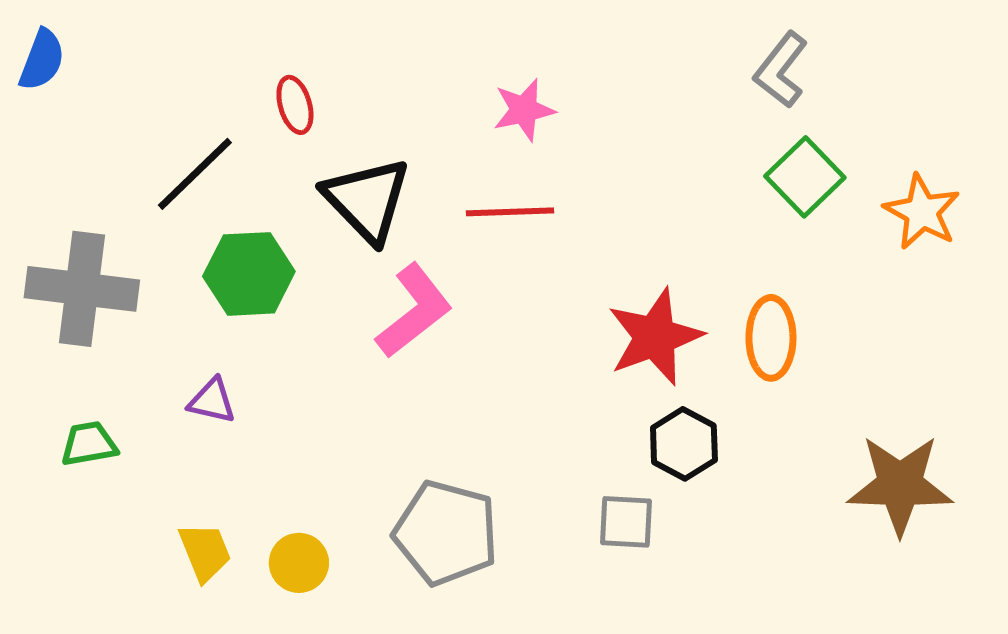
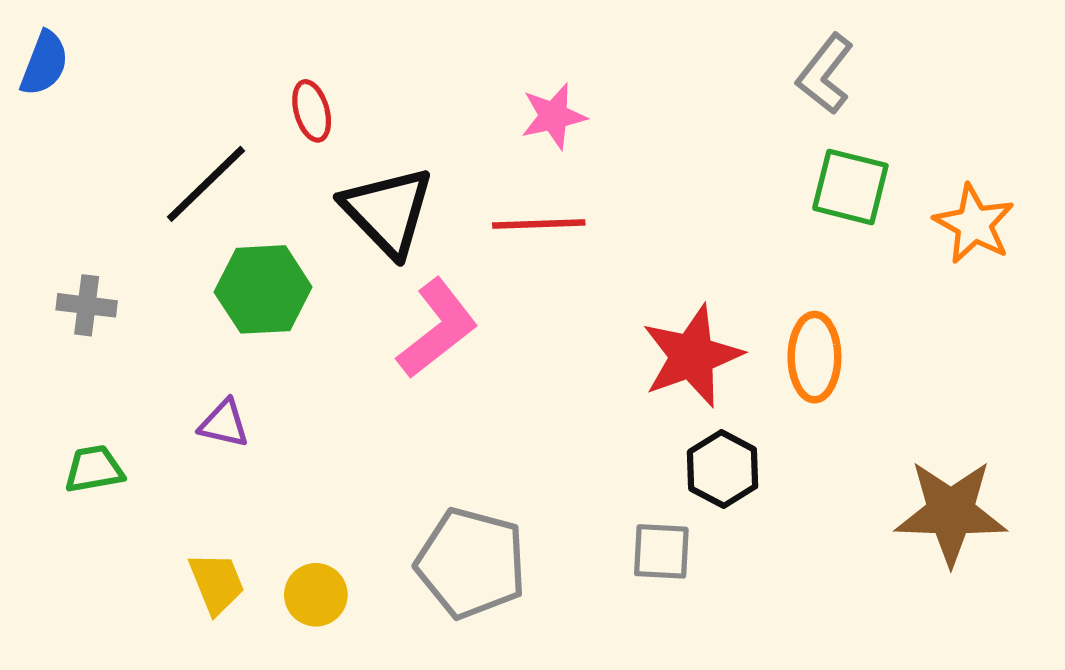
green square: (805, 177) -> (850, 187), turned -32
gray cross: (82, 289) -> (87, 305), size x0.5

